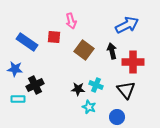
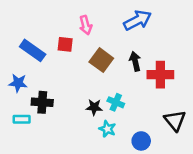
blue arrow: (127, 25) -> (138, 20), moved
black cross: (35, 85) -> (42, 102), turned 30
black triangle: (126, 90) -> (175, 120), moved

